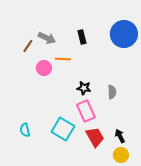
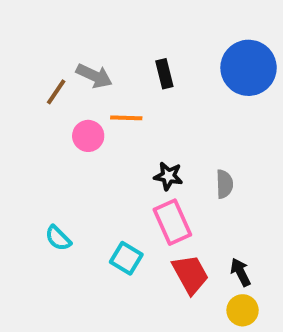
cyan square: (63, 129) -> (126, 258), size x0.7
cyan semicircle: (25, 130) -> (58, 238), moved, turned -32

